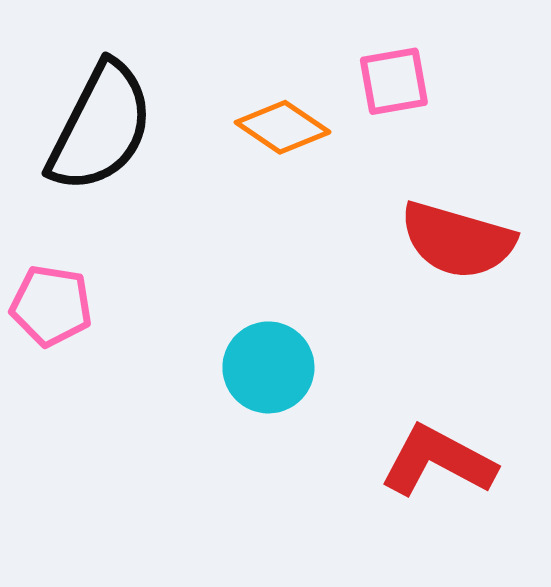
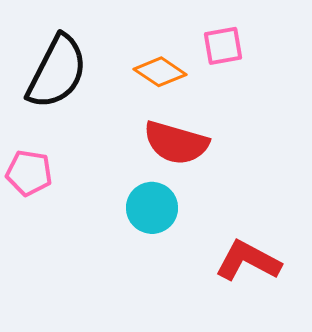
red semicircle: (457, 240) -> (176, 143), moved

